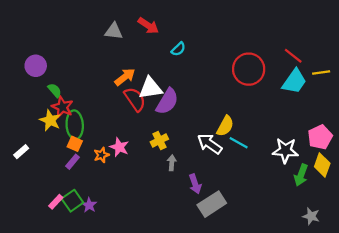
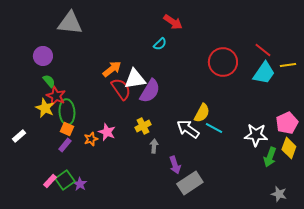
red arrow: (148, 26) -> (173, 22), moved
gray triangle: (114, 31) -> (70, 23), moved, size x1.5
purple circle: (36, 66) -> (43, 56), moved

